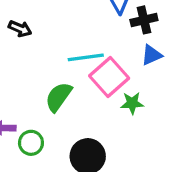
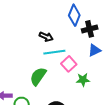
black arrow: (20, 29) -> (46, 37), moved
pink square: (109, 77) -> (69, 64), size x0.7

